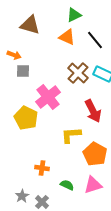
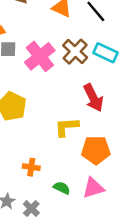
pink cross: (48, 97) -> (40, 56), moved
orange pentagon: (95, 154) -> (96, 150), turned -30

